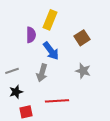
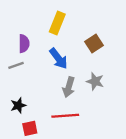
purple semicircle: (31, 35) -> (24, 44), moved
gray line: (12, 71) -> (16, 65), moved
gray arrow: (42, 73) -> (69, 87), moved

